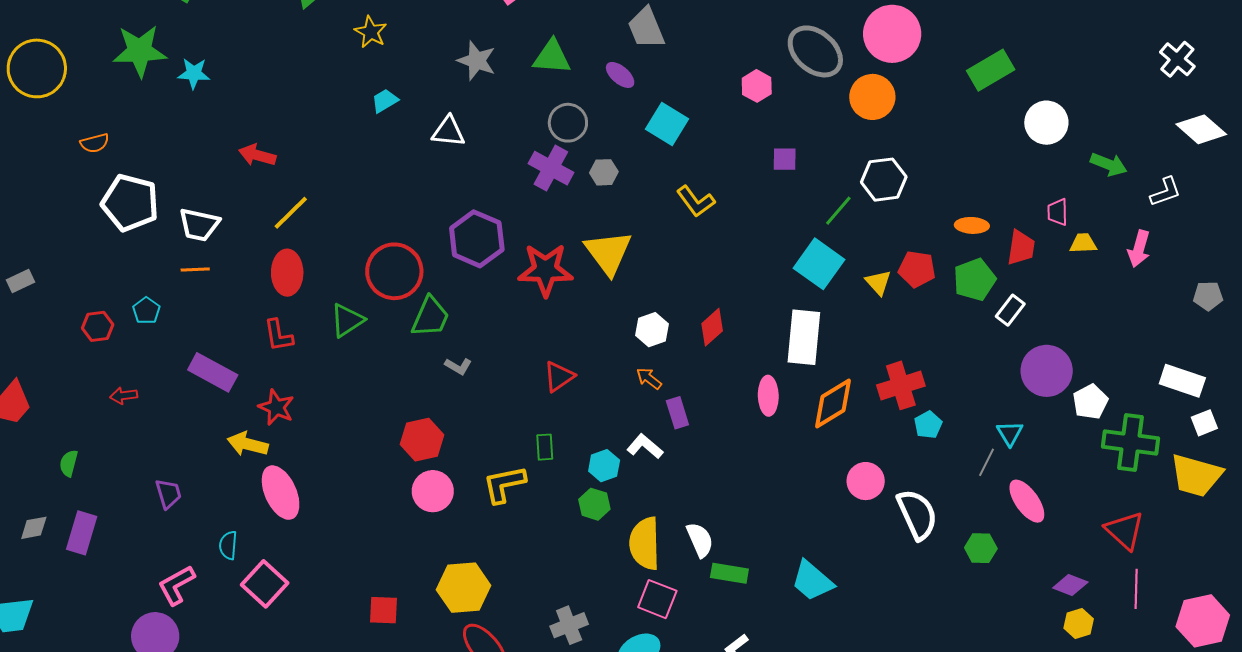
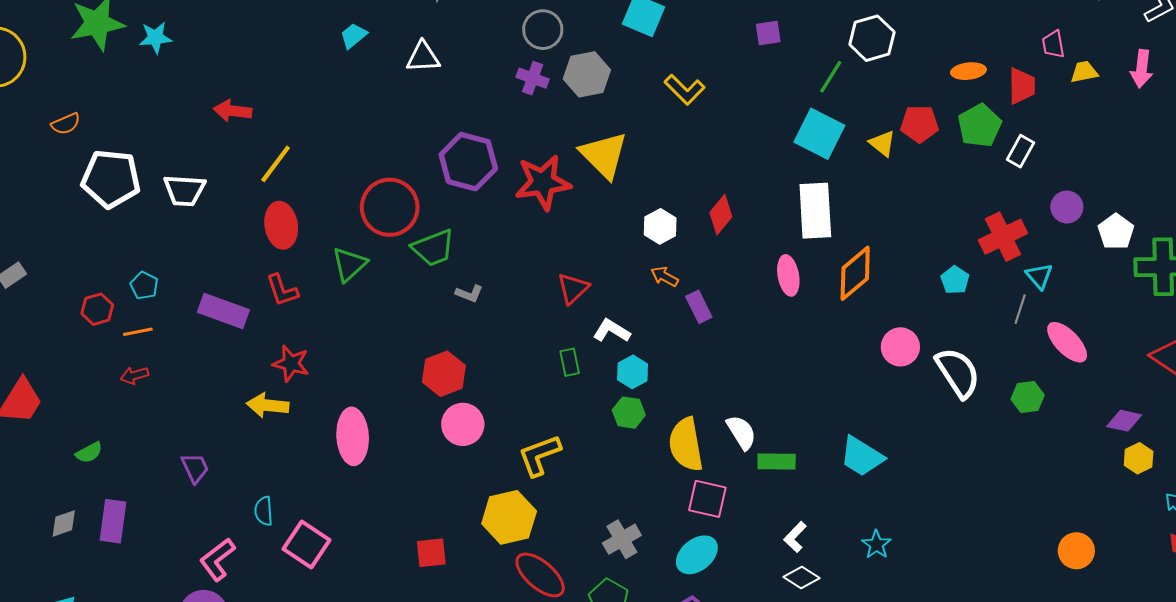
purple cross: (551, 168) -> (533, 78), size x0.7
gray hexagon: (604, 172) -> (587, 74), size x1.6
orange line: (195, 270) -> (138, 332), moved
green trapezoid: (430, 317) -> (433, 248), turned 54
purple circle: (1047, 371) -> (1067, 207), size x0.6
purple rectangle: (213, 372) -> (223, 311), moved
red cross: (901, 385) -> (1003, 237), moved
white L-shape: (645, 446) -> (612, 331), moved
green semicircle: (69, 463) -> (89, 453), turned -124
yellow L-shape: (504, 484) -> (539, 455), moved
pink ellipse: (281, 493) -> (353, 436), moved, turned 30

